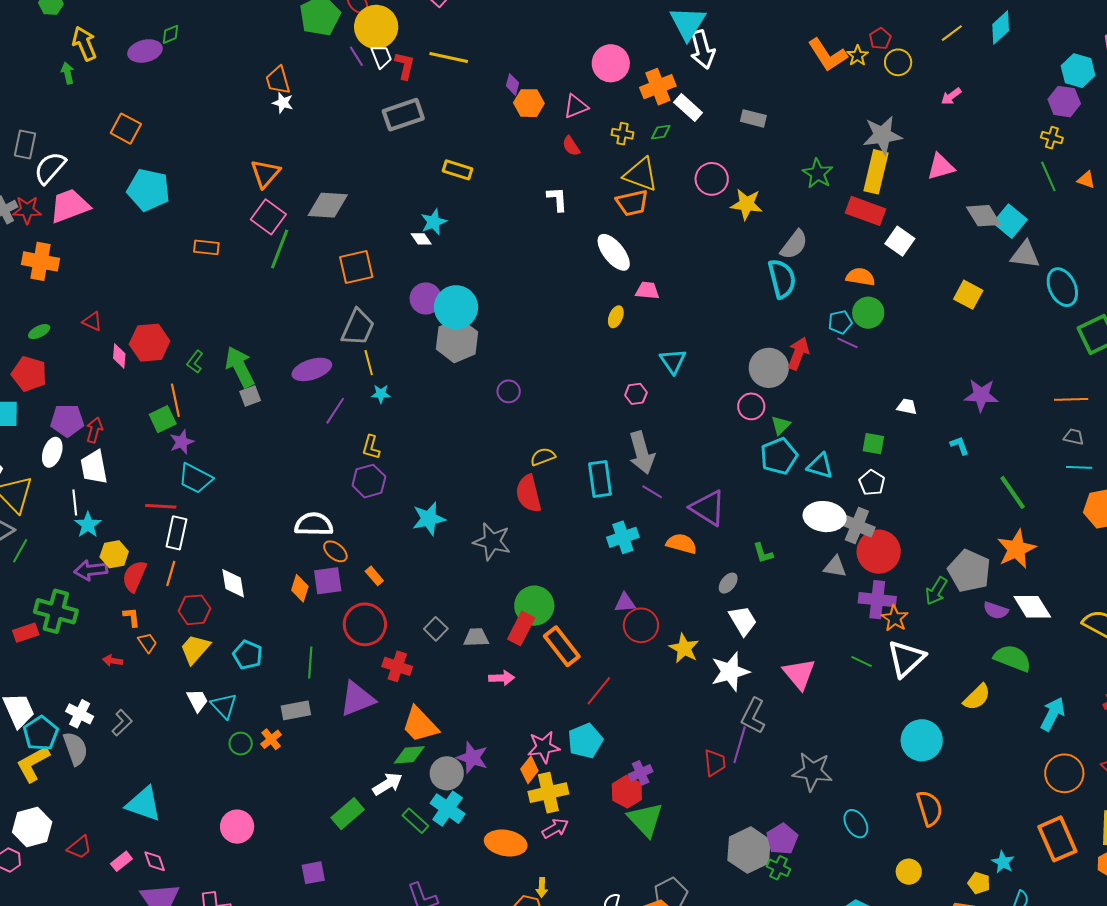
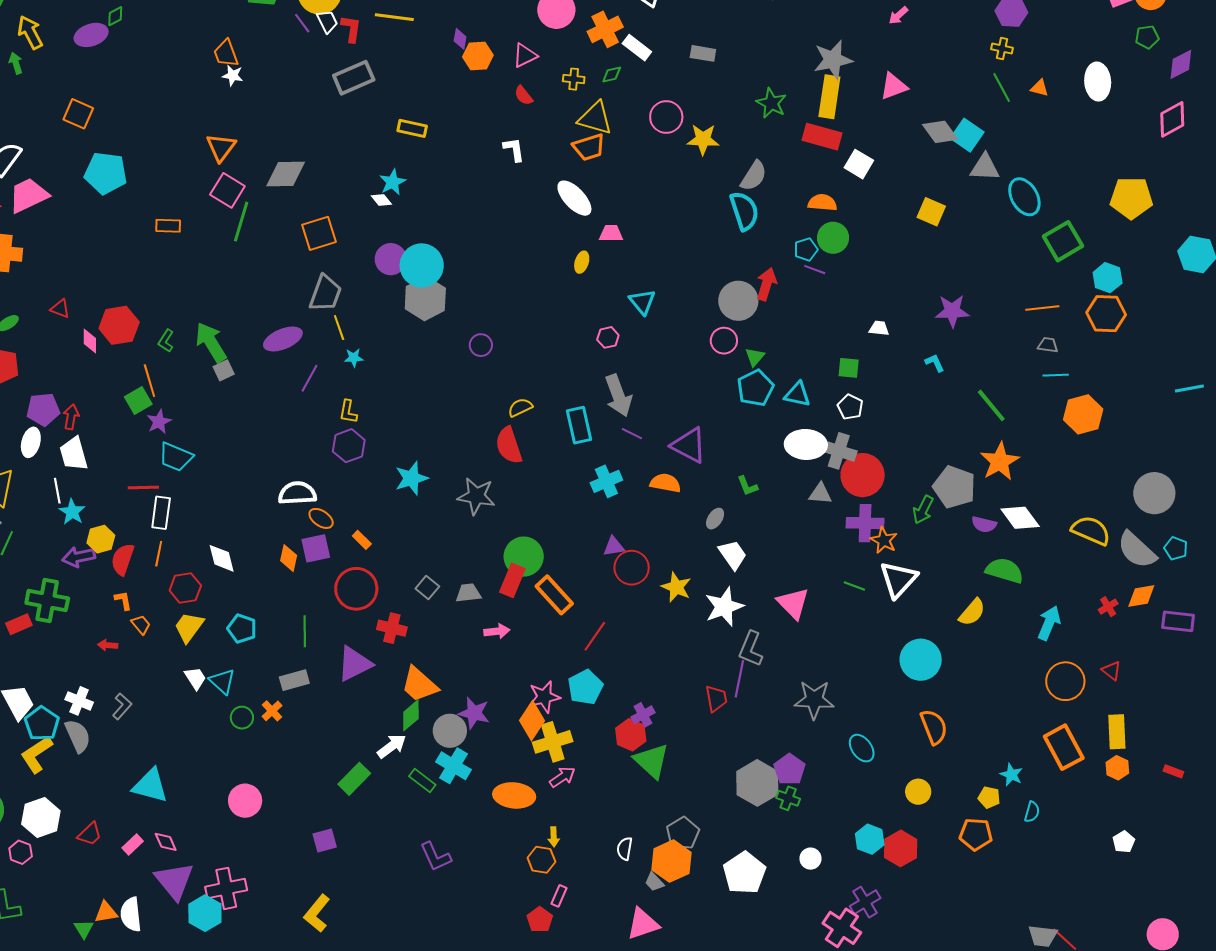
green diamond: (409, 755) -> (411, 715), turned -32
orange diamond: (529, 770) -> (532, 721), size x1.4

